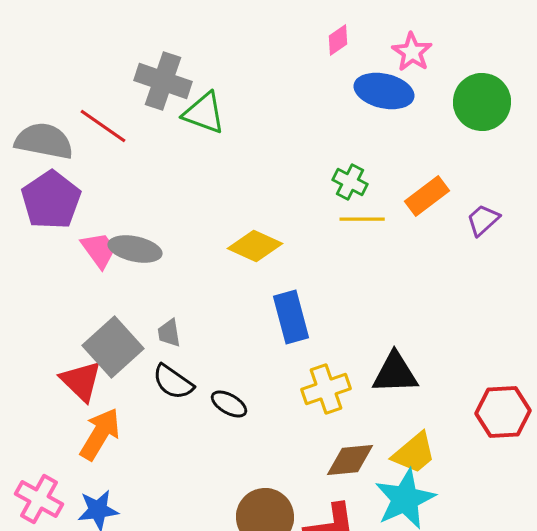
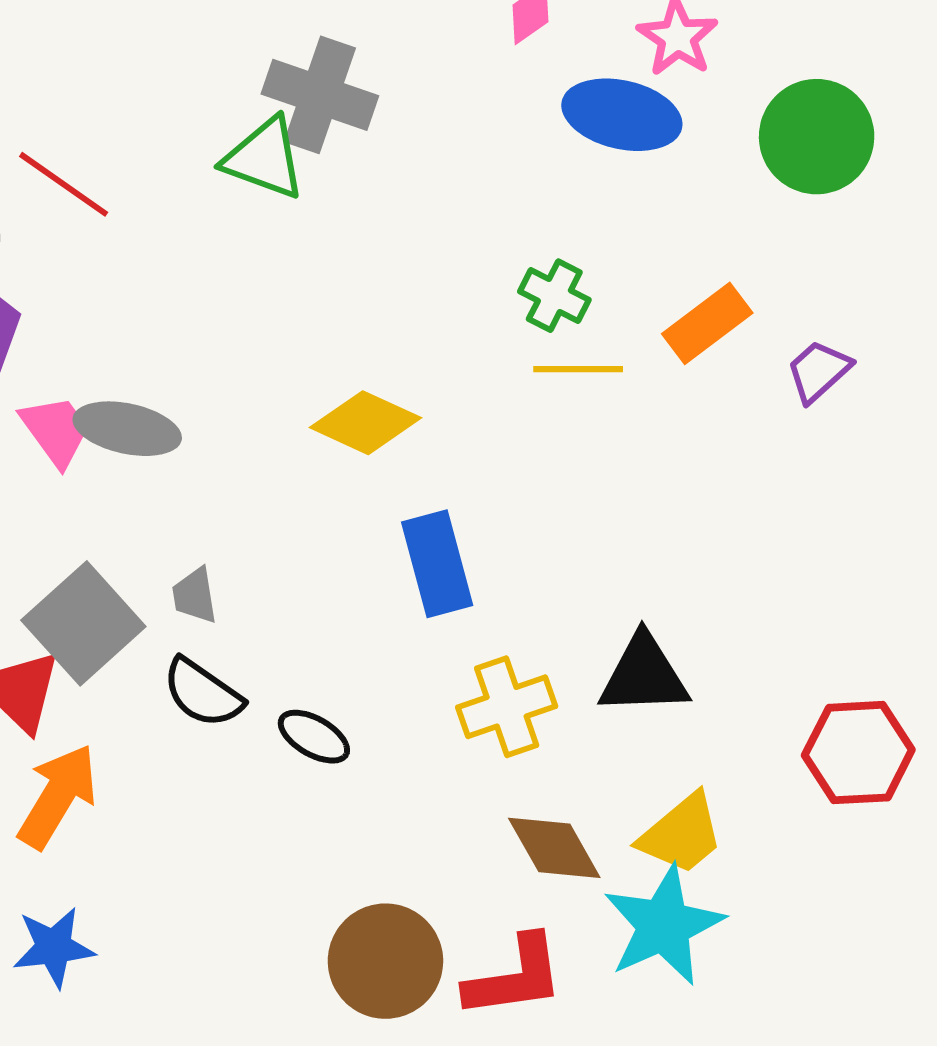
gray cross: (163, 81) -> (320, 95), moved
brown diamond: (350, 460) -> (554, 848), turned 66

